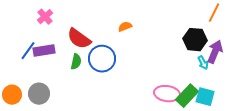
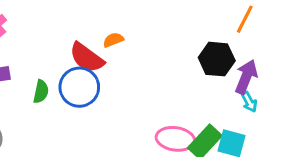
red semicircle: (79, 39) -> (87, 58), moved
cyan arrow: (203, 63) -> (249, 102), moved

